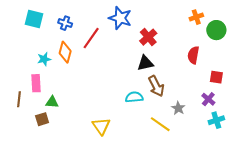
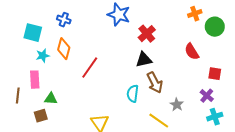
cyan square: (34, 19) -> (33, 33), moved
red line: (91, 38) -> (90, 68), moved
red semicircle: (193, 55) -> (192, 52), turned -42
cyan semicircle: (134, 97) -> (133, 94), turned -78

